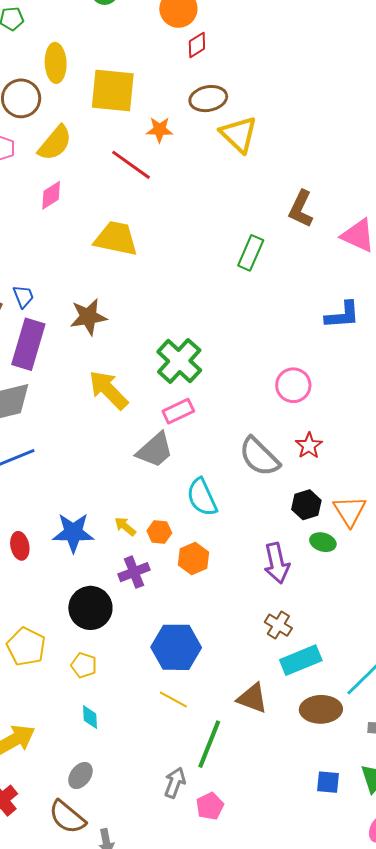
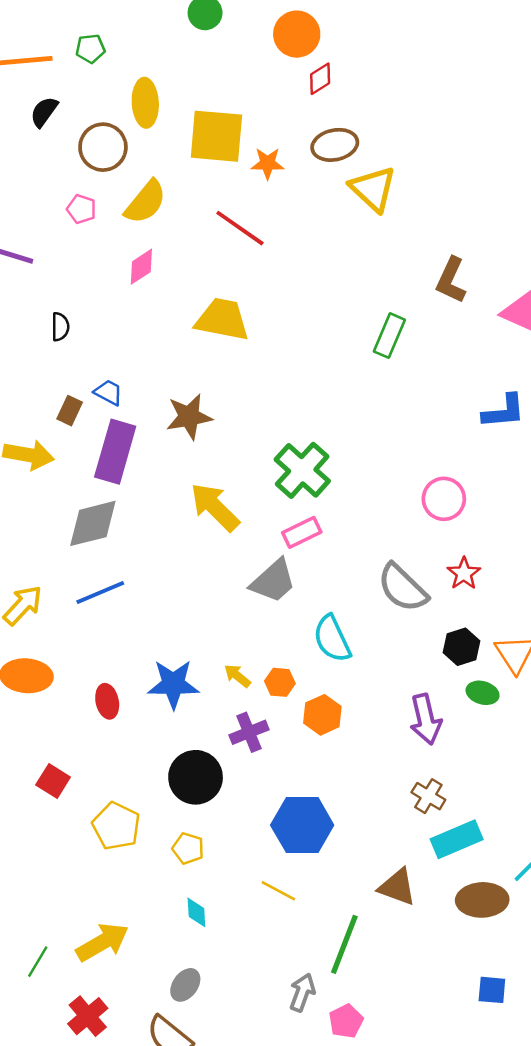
orange star: (159, 130) -> (268, 163), moved
blue trapezoid: (23, 296) -> (108, 392), turned -40
yellow line: (173, 700) -> (278, 891), moved

